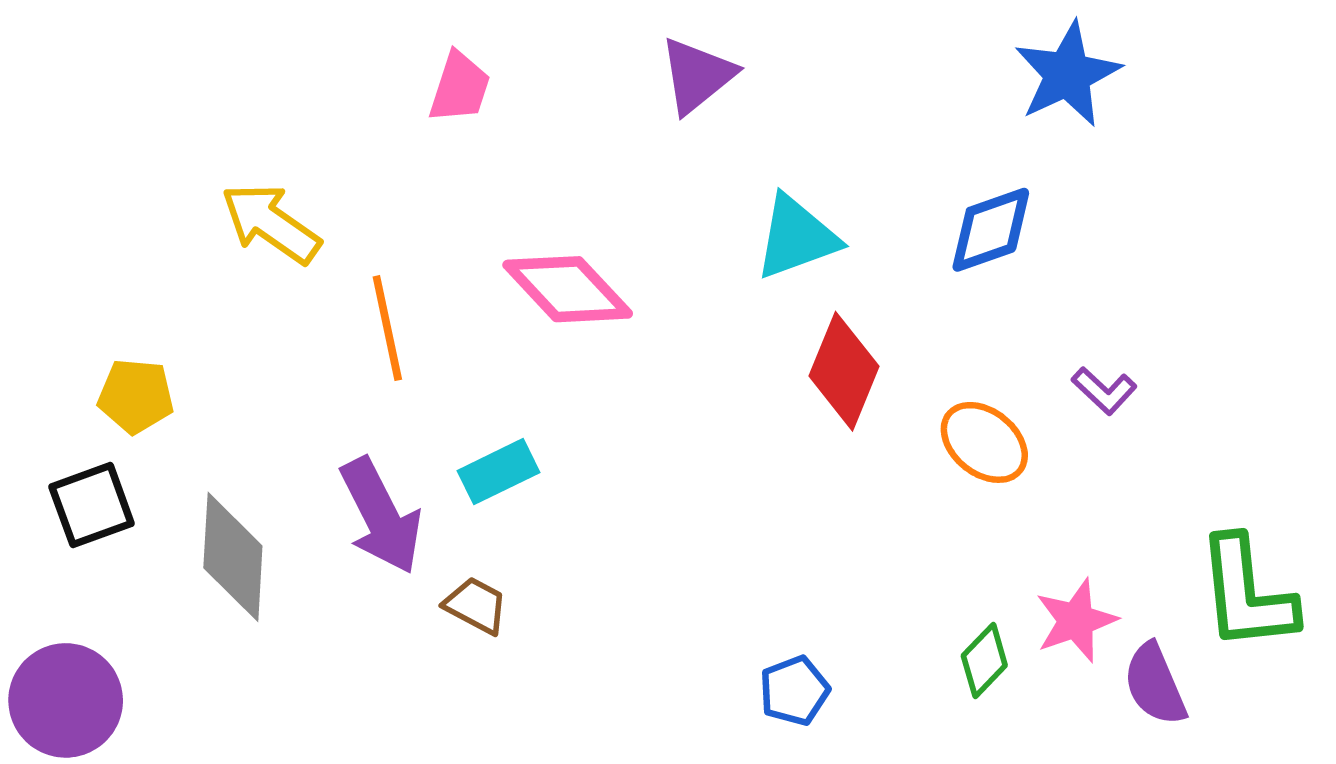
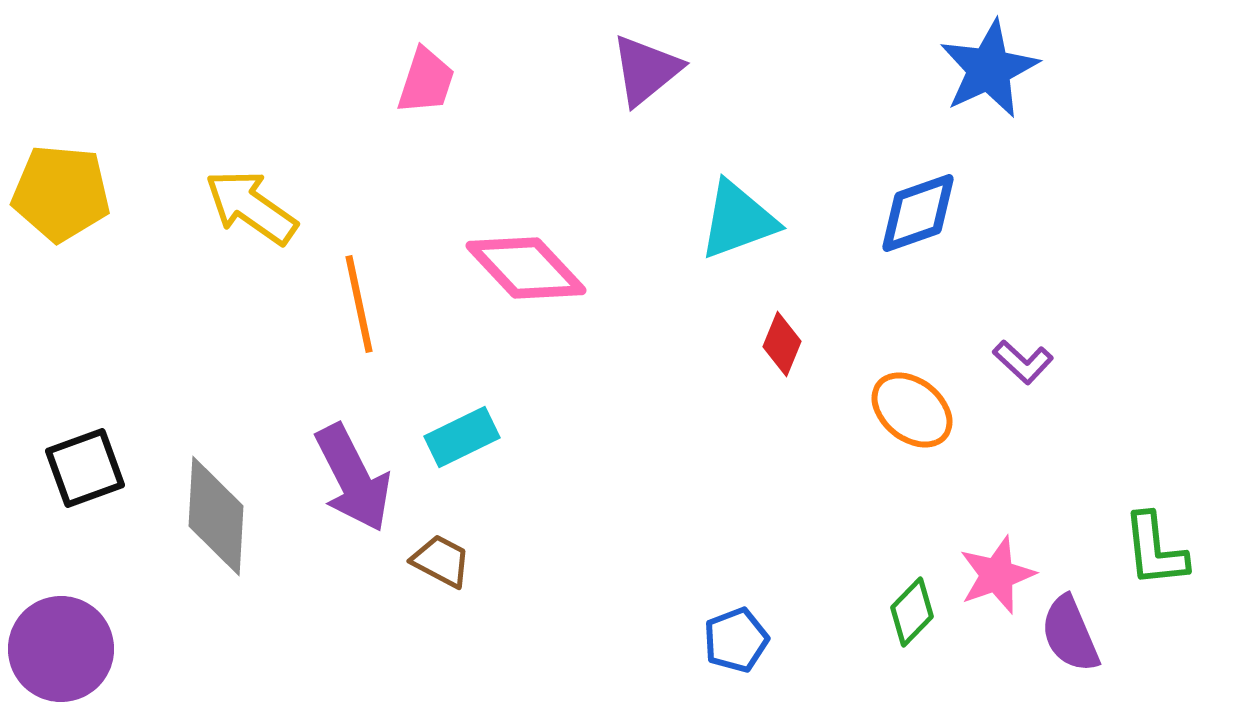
red diamond: (844, 371) -> (782, 344), size x0.6
yellow pentagon: (136, 396) -> (61, 193), moved, size x1.4
green L-shape: (1247, 594) -> (1155, 550), size x0.7

